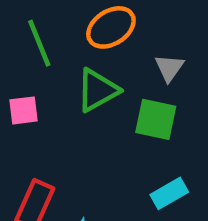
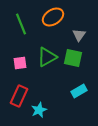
green triangle: (98, 90) -> (47, 57), moved
pink square: (24, 110) -> (20, 63), moved

